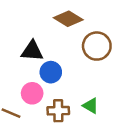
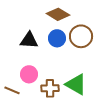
blue circle: (51, 72) -> (57, 38), moved
green triangle: (91, 106) -> (76, 84), size x1.6

